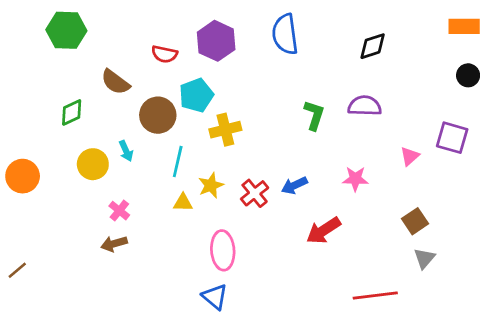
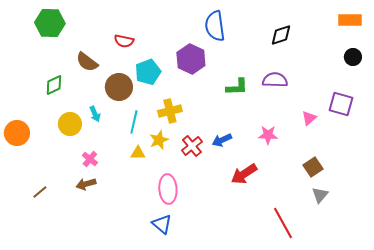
purple hexagon: (216, 41) -> (191, 59), moved
green L-shape: (314, 115) -> (237, 87), turned 70
yellow cross: (225, 130) -> (170, 111), moved
brown line: (17, 270) -> (40, 192), moved
red line: (375, 295) -> (283, 223), turned 68

